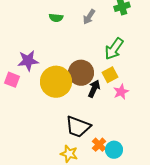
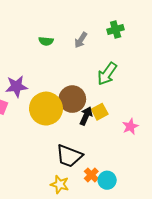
yellow square: (110, 75) -> (100, 112), moved
pink star: (121, 92) -> (130, 126), moved

